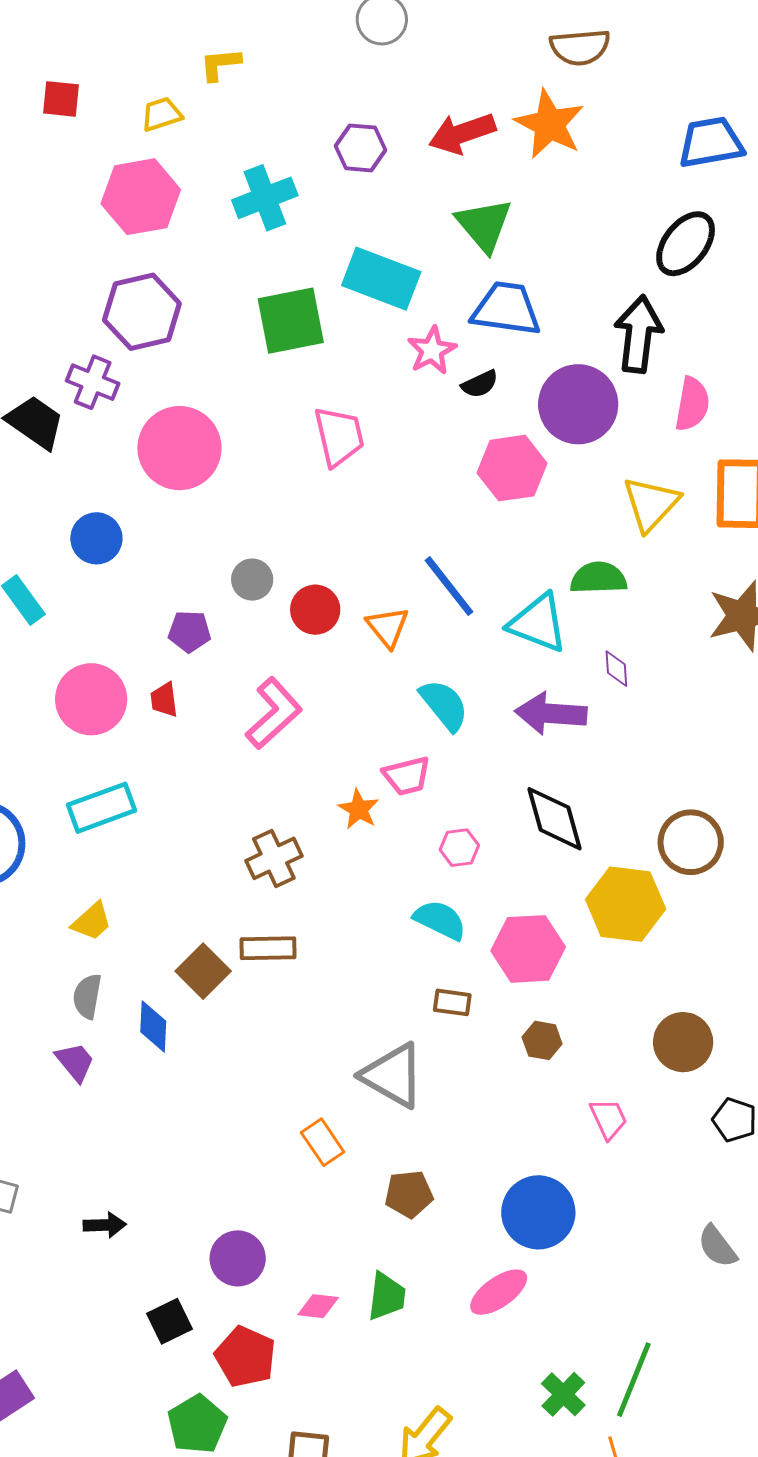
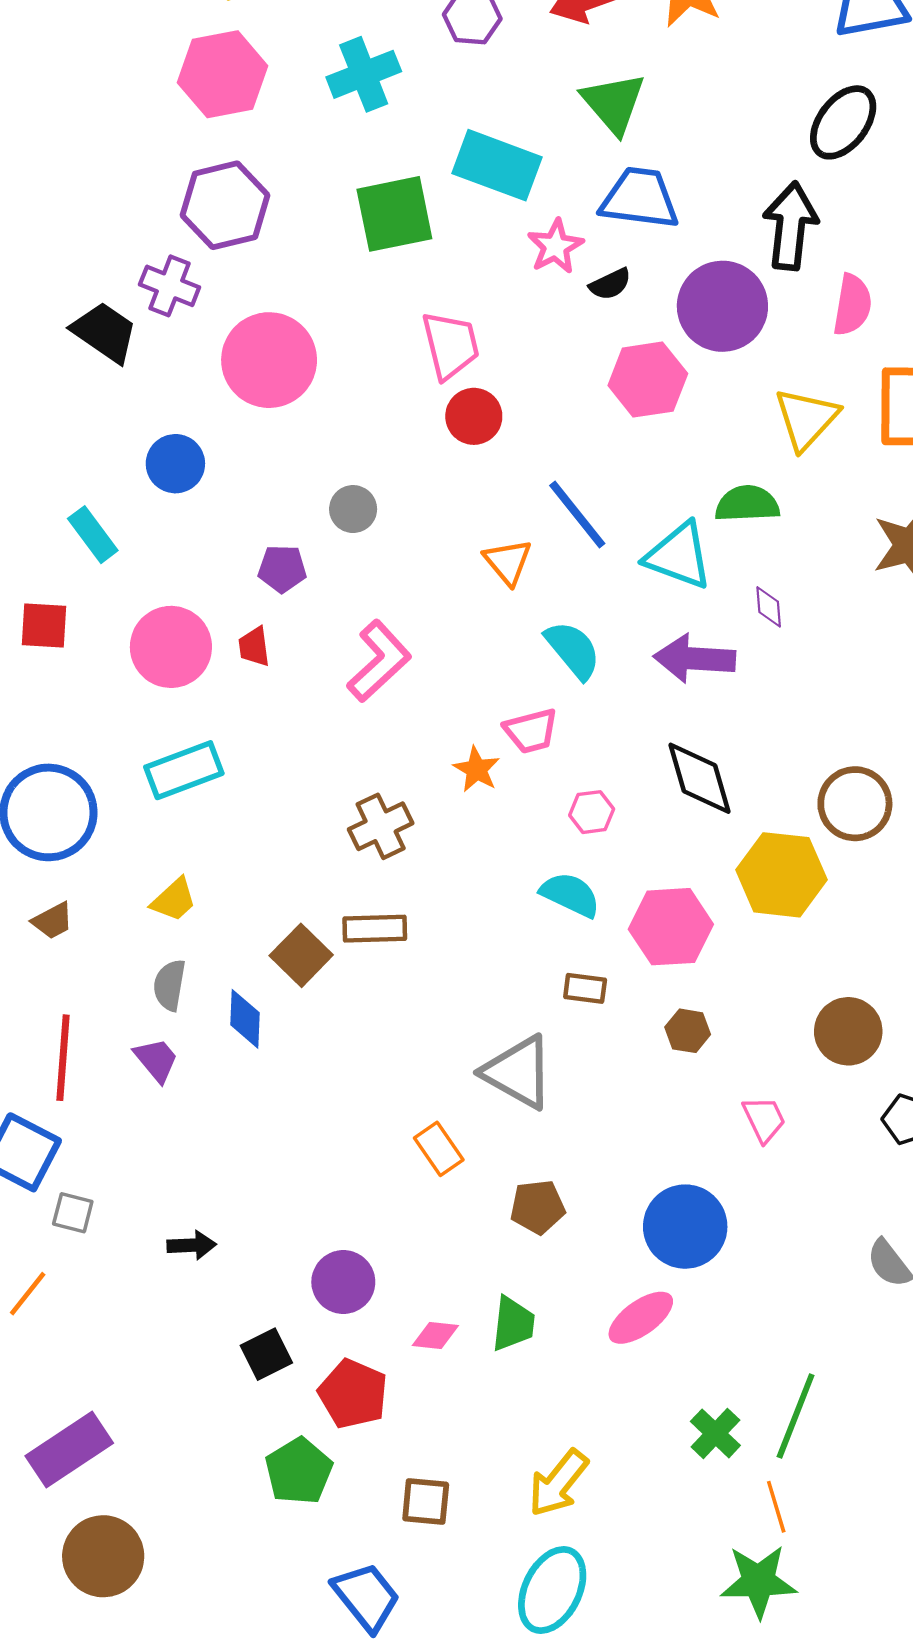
red circle: (315, 610) -> (474, 416), moved

